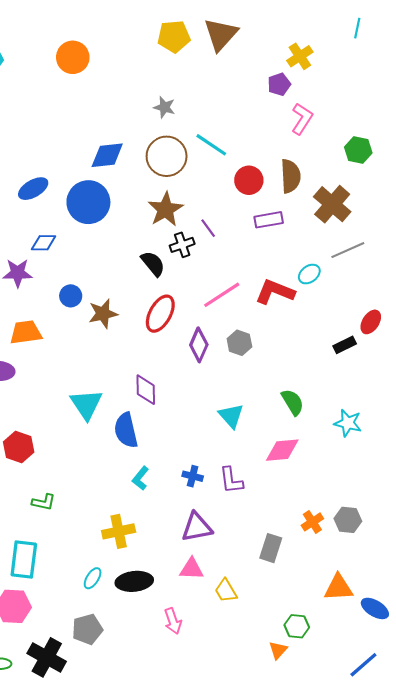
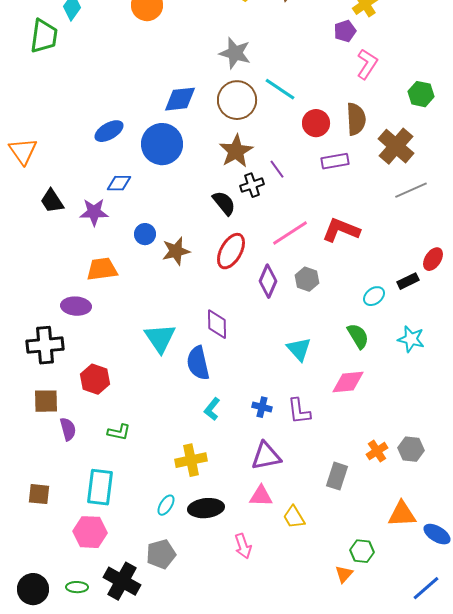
gray star: (164, 107) -> (235, 53), size x1.5
cyan ellipse: (309, 274) -> (374, 296), moved
cyan star: (348, 423) -> (411, 339), moved

